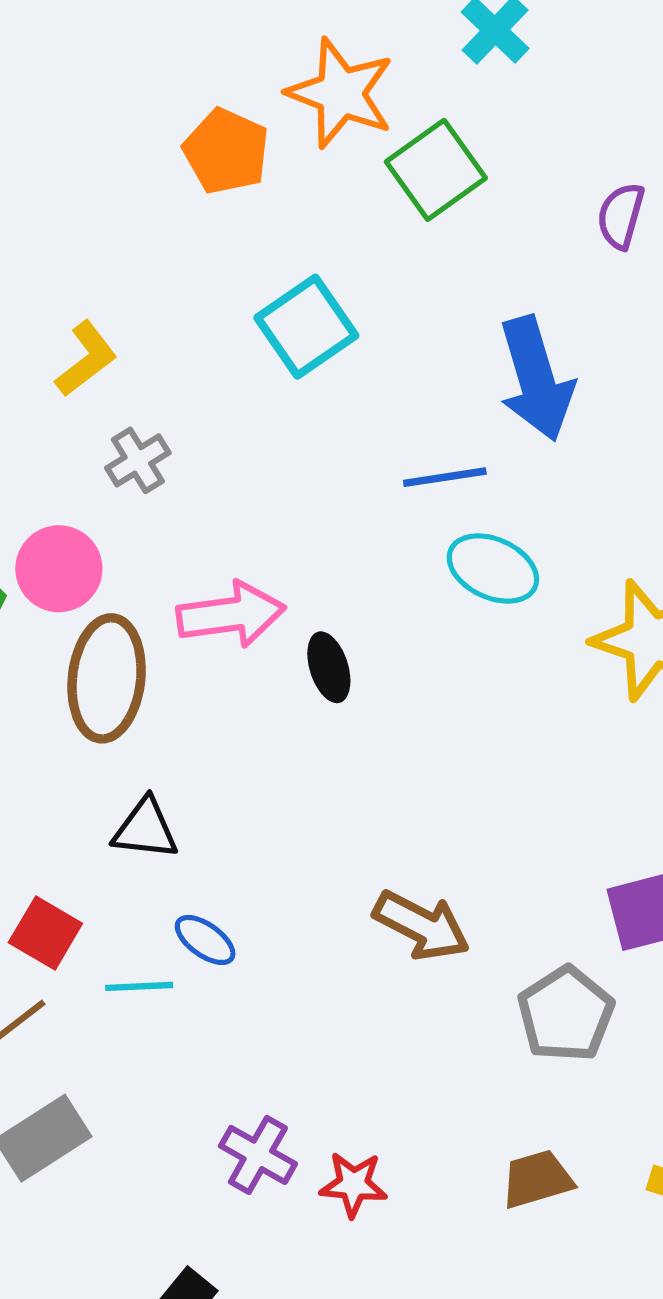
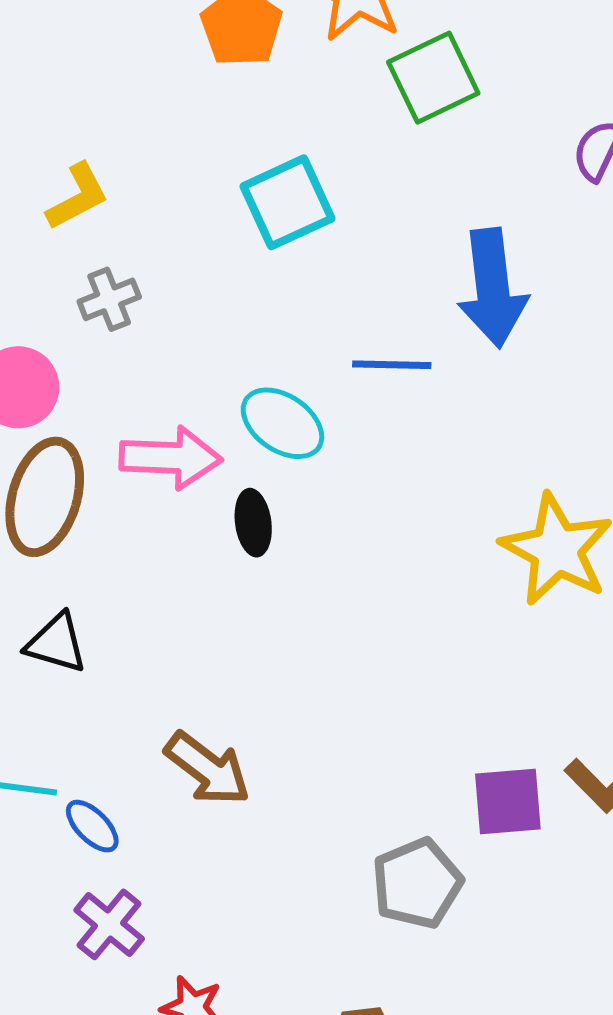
cyan ellipse: (493, 568) -> (282, 423), moved
brown arrow: (422, 925) -> (208, 769), moved
blue ellipse: (205, 940) -> (92, 826), moved
purple cross: (258, 1155) -> (109, 924), moved

